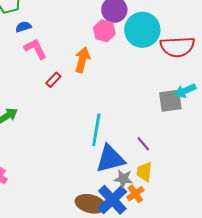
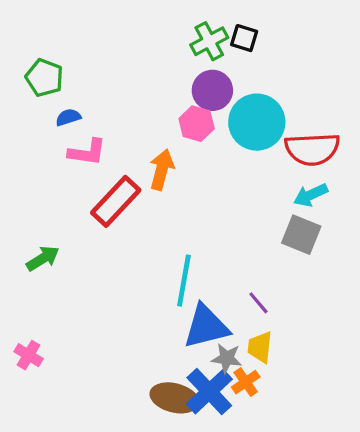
pink L-shape: (35, 49) -> (87, 152), turned 125
red rectangle: (53, 80) -> (116, 201), size x2.0
cyan arrow: (185, 91) -> (311, 195), moved
gray square: (170, 101) -> (301, 235), turned 30

